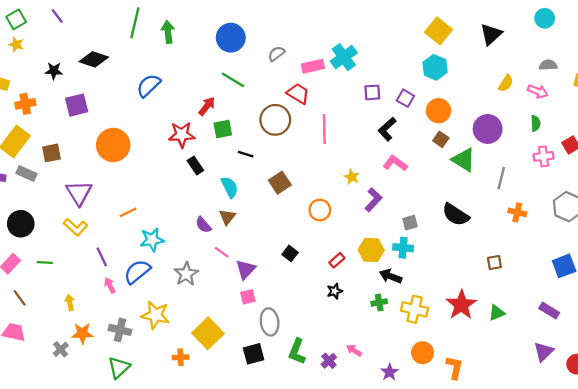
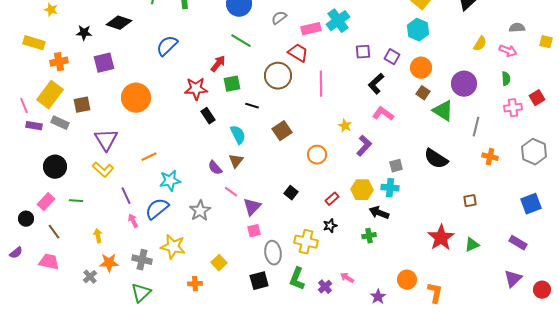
yellow cross: (415, 309) -> (306, 242), moved
yellow square: (208, 333) -> (219, 263), size x0.6

